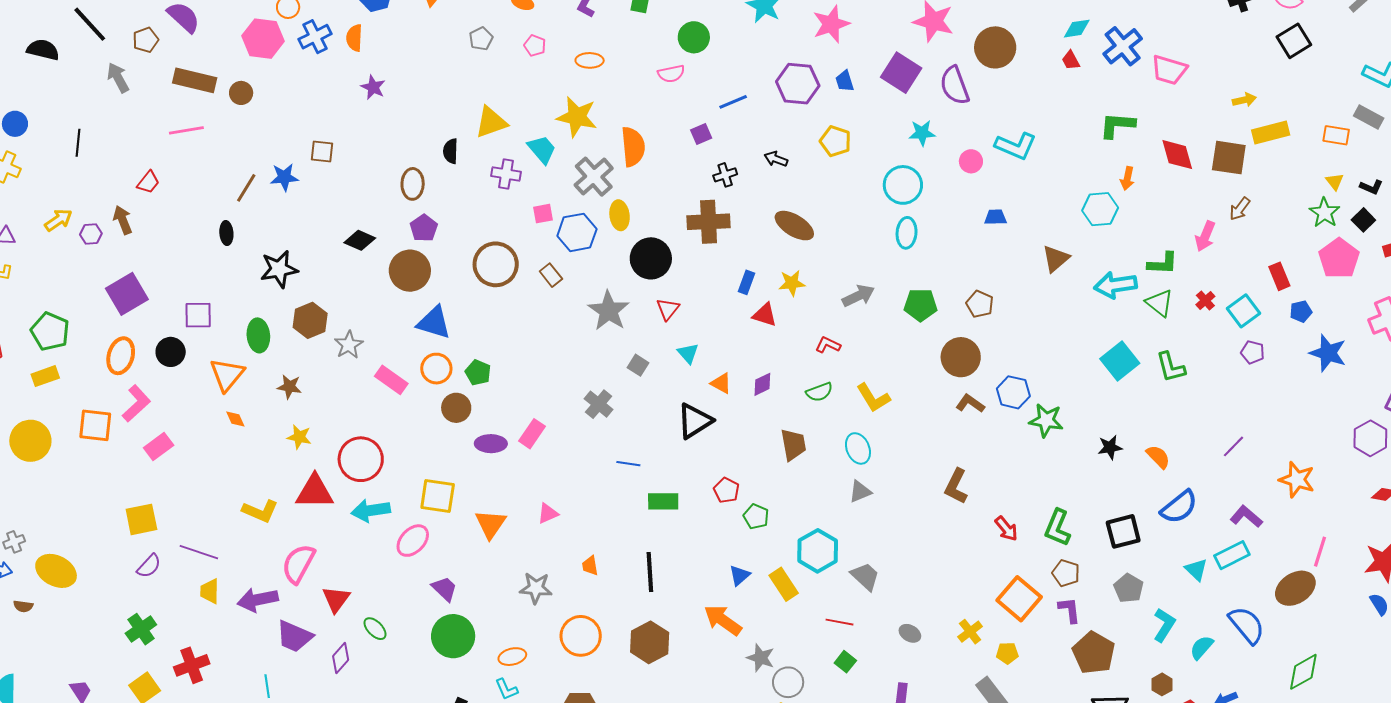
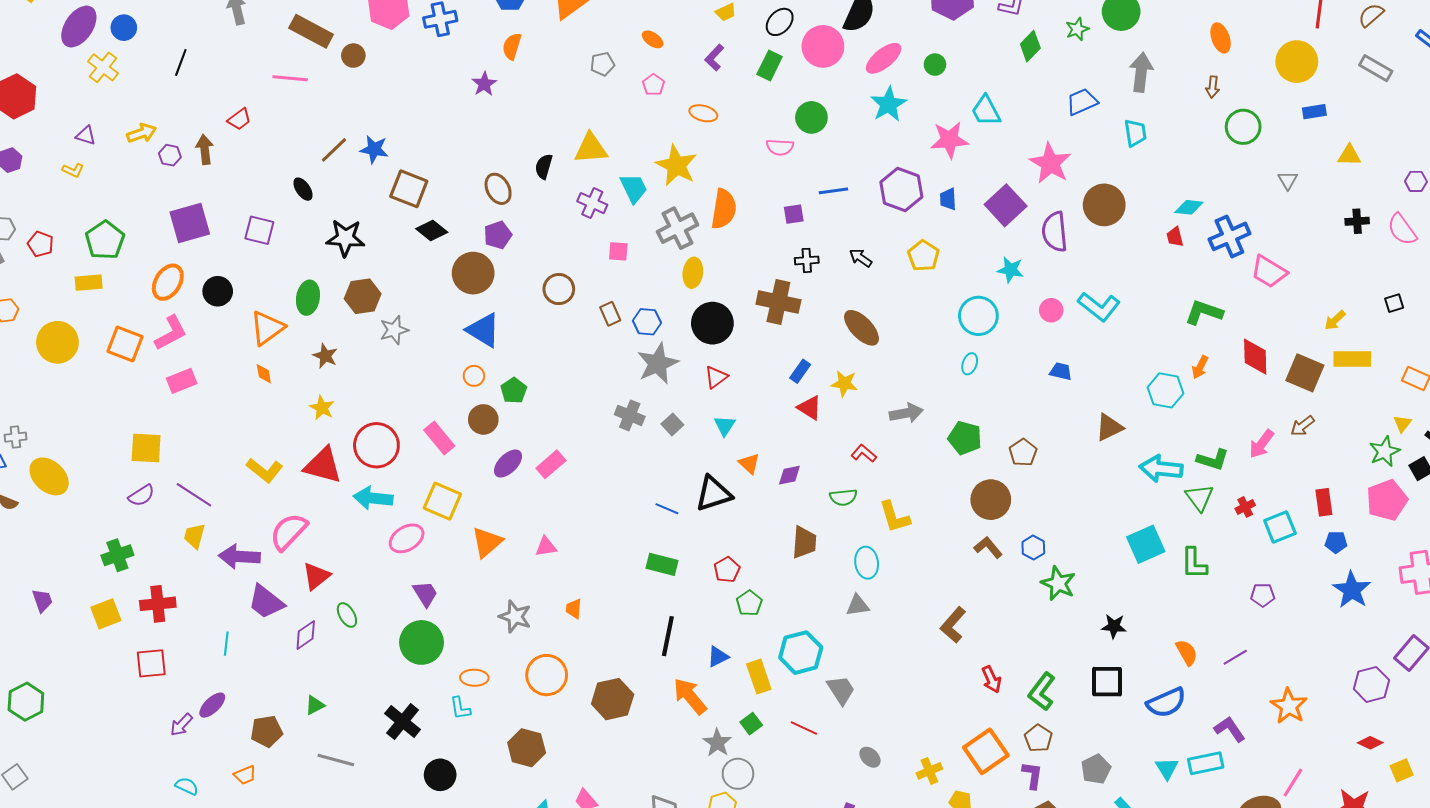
orange semicircle: (354, 38) -> (512, 46), moved
black square: (1294, 41) -> (1394, 303), moved, size x0.6
yellow arrow: (1244, 100) -> (1335, 320), turned 135
brown square: (322, 151) -> (409, 189), moved, size x1.5
brown ellipse: (413, 184) -> (498, 189), turned -44
blue hexagon: (577, 232) -> (647, 322), moved, size x0.7
black ellipse: (226, 233) -> (303, 189), turned -45
cyan ellipse: (907, 233) -> (970, 364), size x0.7
brown circle: (496, 264) -> (559, 289), size x0.7
purple square: (198, 315) -> (259, 230), moved
purple pentagon: (1253, 352) -> (1263, 595), moved, turned -30
orange circle: (436, 369) -> (474, 376), size x0.7
pink rectangle: (391, 380) -> (439, 438), moved
blue hexagon: (1013, 392) -> (1033, 548), size x0.7
gray cross: (599, 404) -> (630, 415), moved, turned -32
purple ellipse: (491, 444) -> (508, 463), turned -60
orange semicircle: (1158, 457) -> (1187, 652), moved
blue line: (628, 464) -> (667, 509), moved
black square: (1123, 531) -> (1107, 682), moved
black line: (650, 572) -> (668, 636), moved
green square: (845, 662) -> (751, 724), moved

